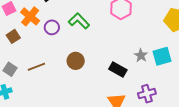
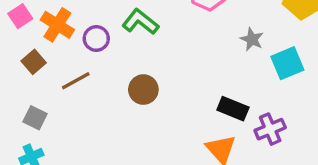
gray star: (141, 55) -> (252, 39), moved
brown line: (36, 67) -> (76, 81), moved
black rectangle: (118, 70) -> (233, 109), moved

